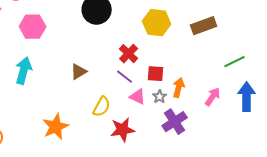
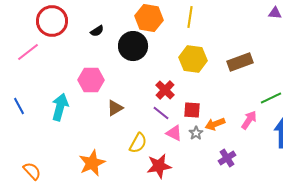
pink hexagon: (33, 27) -> (91, 80), moved
orange arrow: (179, 88) -> (215, 124), turned -126
pink arrow: (213, 97) -> (249, 120), moved
purple cross: (175, 122) -> (227, 158), moved, size x0.7

